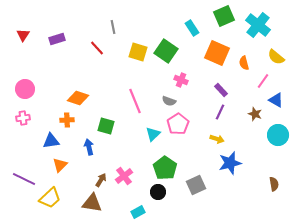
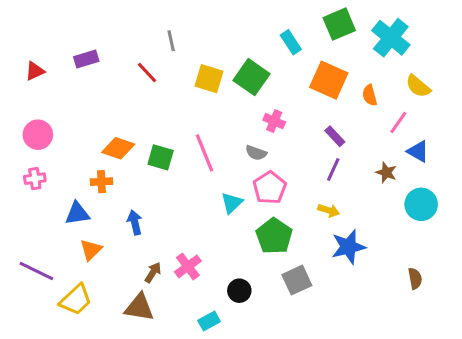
red triangle: (23, 35) -> (35, 71), moved, turned 32
green square: (106, 126) -> (161, 157), moved
green pentagon: (165, 168) -> (274, 236), moved

